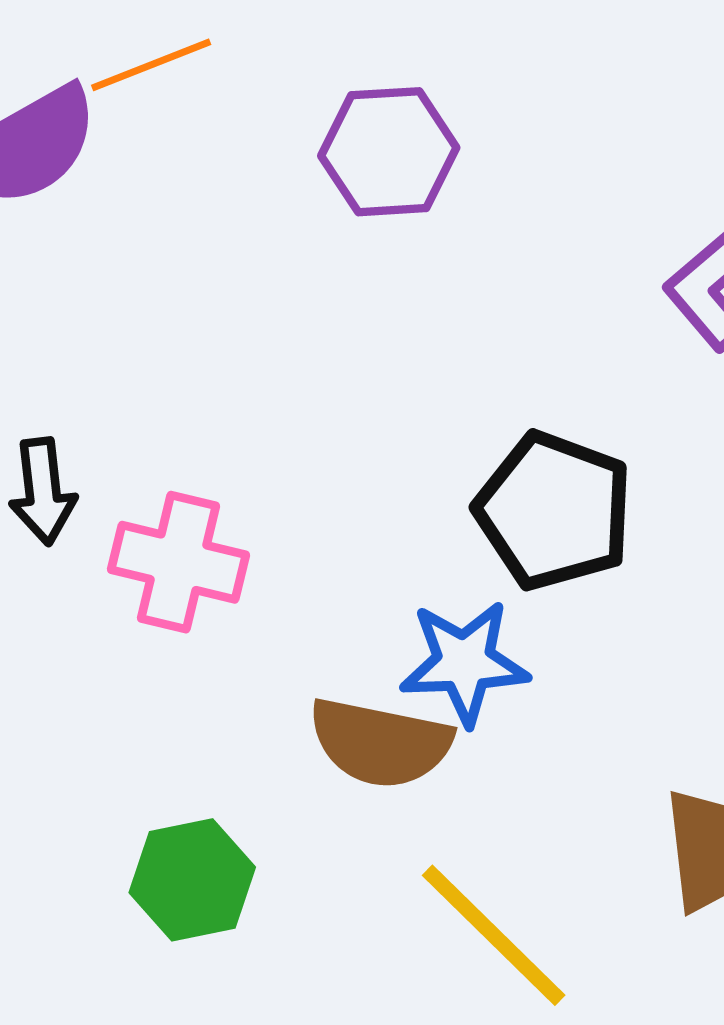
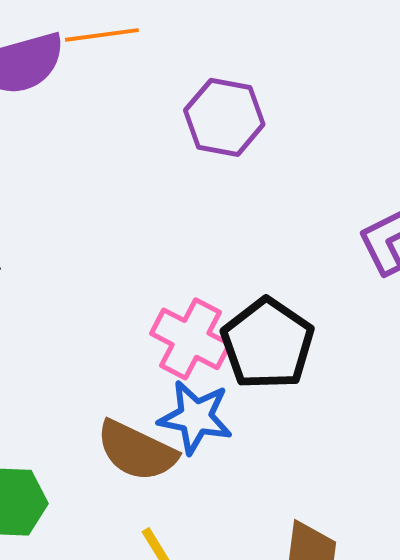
pink cross: (179, 562) -> (190, 339), moved

